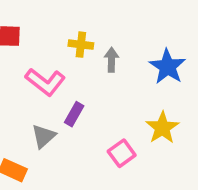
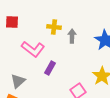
gray triangle: (44, 136) -> (18, 81), moved

